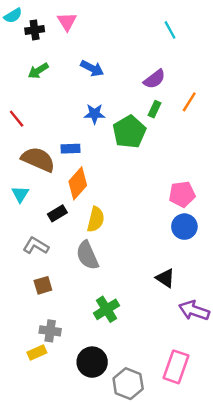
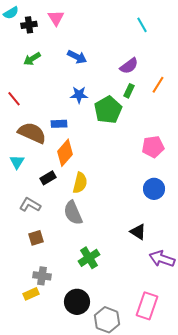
pink pentagon: (182, 194) -> (153, 147), moved

